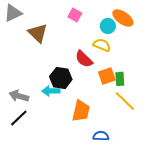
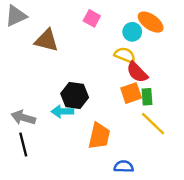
brown triangle: (38, 33) -> (47, 40), turned -30
red semicircle: (84, 59) -> (137, 72), moved
black line: (19, 118) -> (23, 144), turned -60

